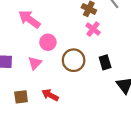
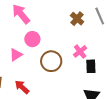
pink cross: (93, 29) -> (80, 51), moved
black rectangle: (105, 62) -> (91, 66), moved

